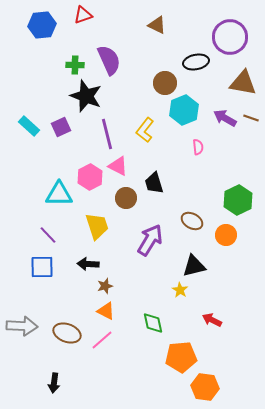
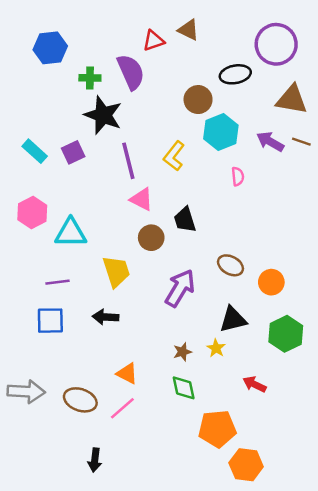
red triangle: (83, 15) -> (154, 41), moved
blue hexagon: (42, 25) -> (50, 48), moved
pink hexagon: (90, 177) -> (32, 212), moved
green hexagon: (238, 200) -> (286, 334), moved
purple line: (48, 235) -> (57, 282), turned -54
brown star: (105, 286) -> (182, 352), moved
black arrow: (54, 383) -> (95, 460), moved

